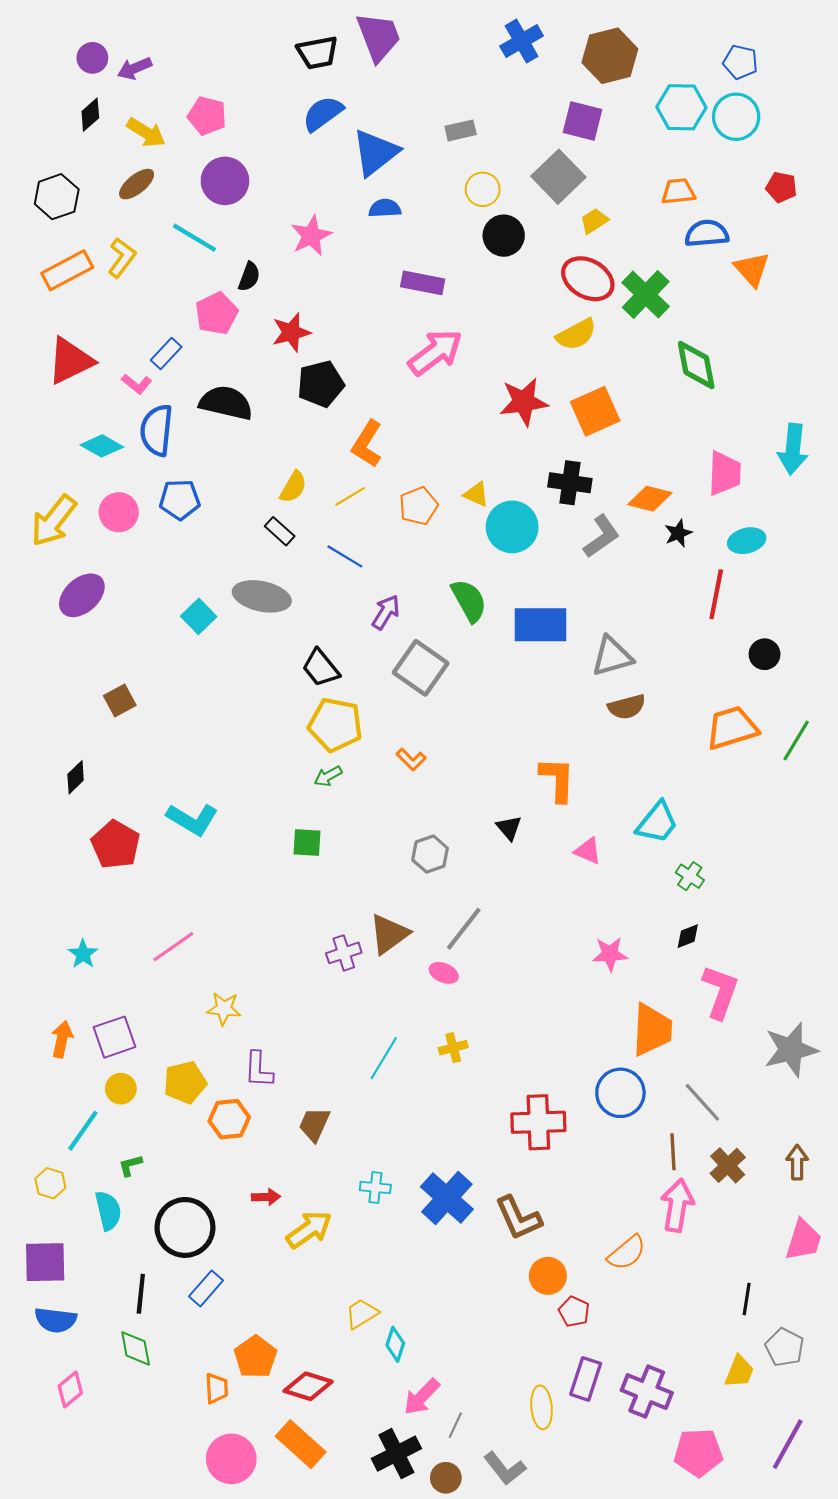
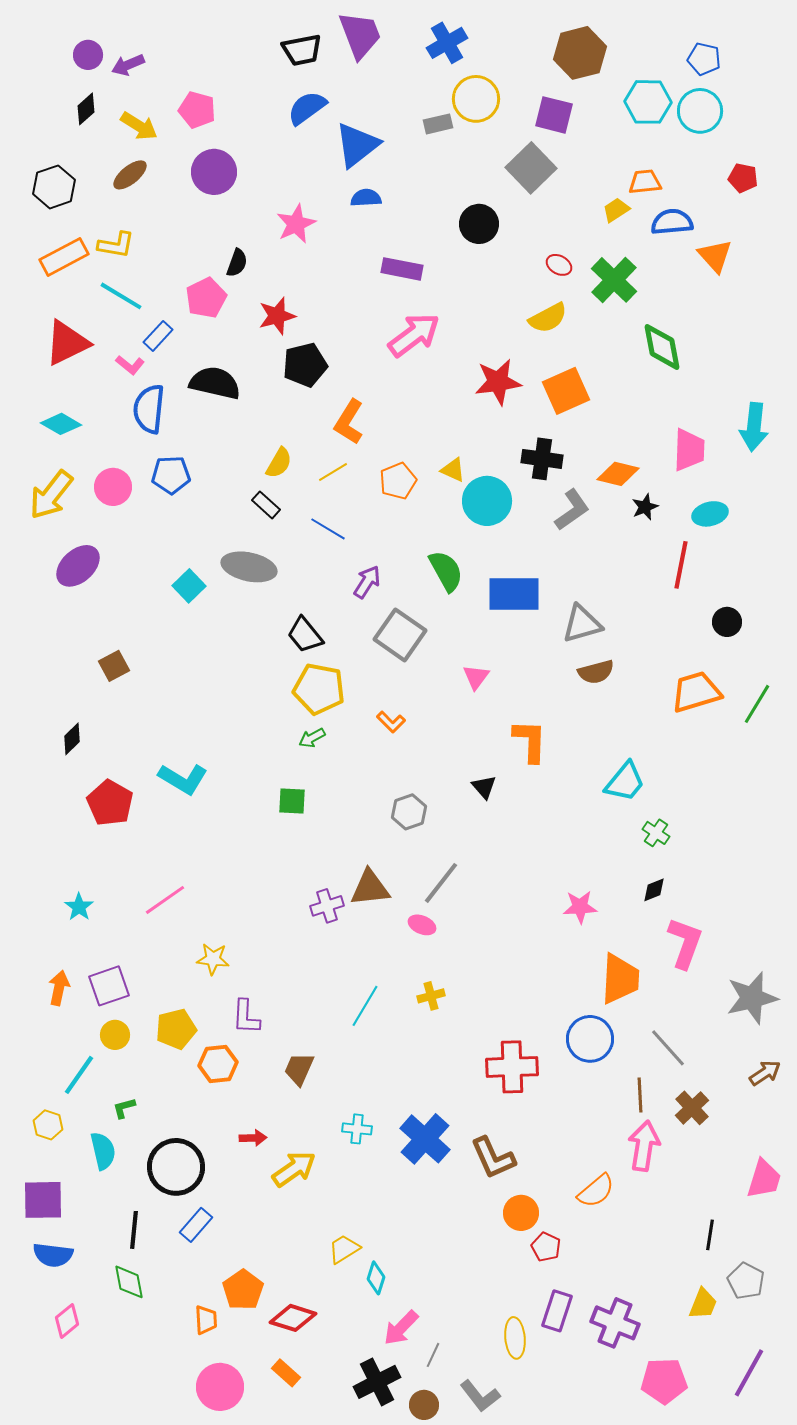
blue cross: (522, 41) -> (447, 43), moved
yellow circle: (483, 189) -> (476, 99), moved, size x1.4
yellow trapezoid: (594, 221) -> (616, 210), moved
cyan line: (194, 238) -> (121, 296), moved
yellow L-shape: (122, 258) -> (116, 245), turned 63
red ellipse: (588, 279) -> (559, 265), size x0.5
cyan diamond: (102, 446) -> (61, 424), moved
pink triangle: (588, 851) -> (476, 677), moved, turned 44
brown triangle: (389, 934) -> (370, 888), turned 30
brown arrow: (797, 1162) -> (765, 1073), moved, turned 56
orange rectangle: (301, 1444) -> (286, 1373), size x0.6

